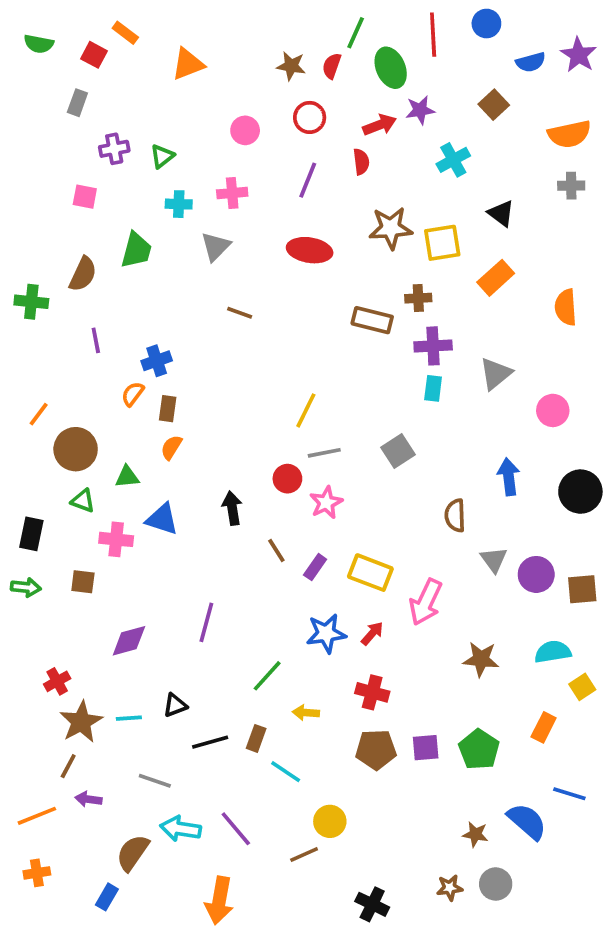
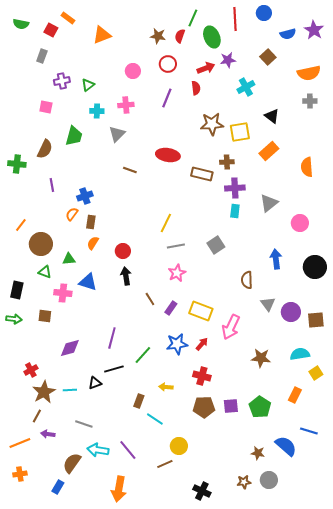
red ellipse: (310, 250) -> (168, 155), moved
red circle: (287, 479) -> (123, 251), moved
green line: (267, 676) -> (143, 355), moved
black line: (210, 742) -> (114, 369), moved

